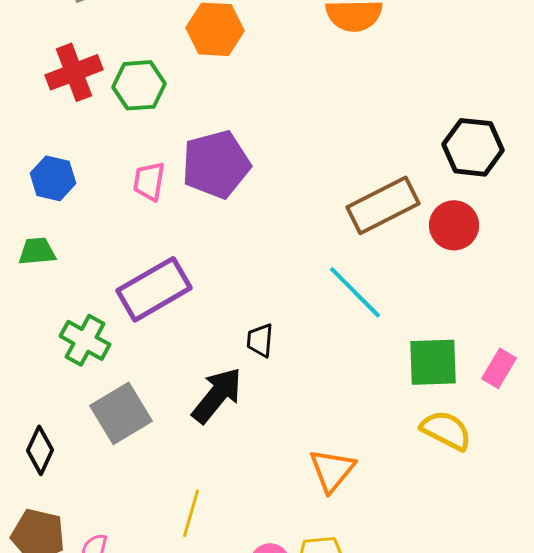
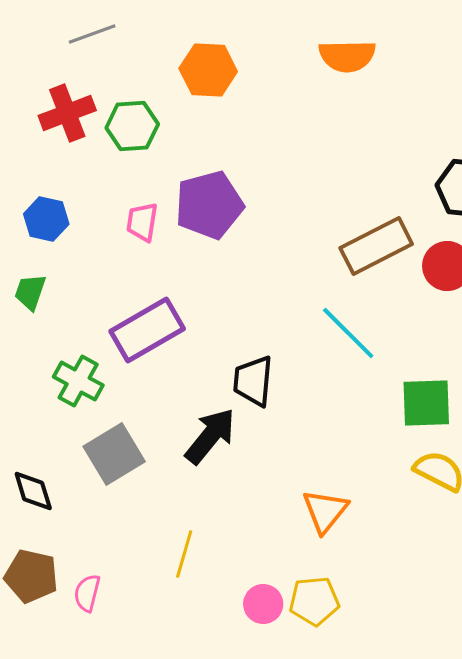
green trapezoid: (37, 251) -> (30, 292), turned -66
black trapezoid: (260, 340) -> (253, 381), size x1.5
black diamond: (40, 450) -> (33, 491), turned -42

